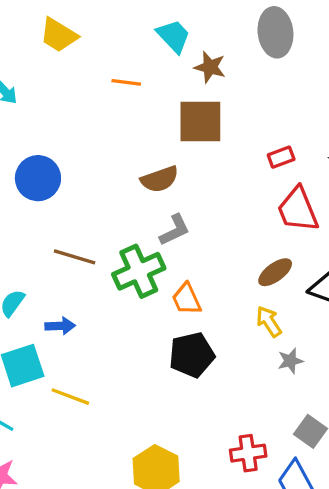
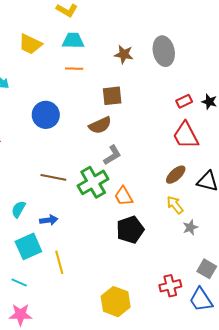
gray ellipse: (275, 32) -> (164, 51), moved
cyan trapezoid: (174, 36) -> (73, 41), moved, turned -40
brown square: (200, 121) -> (112, 96), moved, size x0.7
red rectangle: (281, 157) -> (184, 101), moved
blue circle: (38, 178) -> (46, 115), moved
yellow line: (70, 397) -> (59, 262), turned 60

